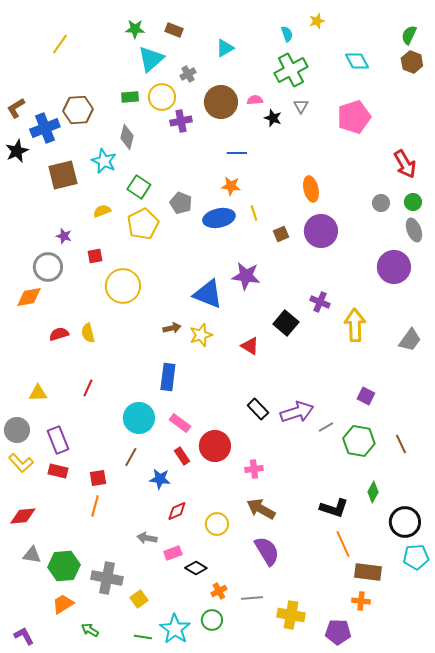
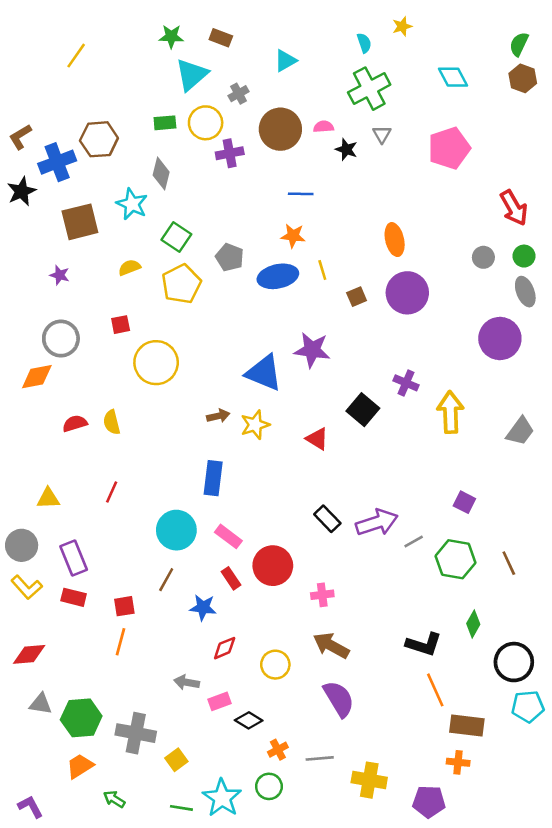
purple star: (64, 236) -> (60, 275), moved

